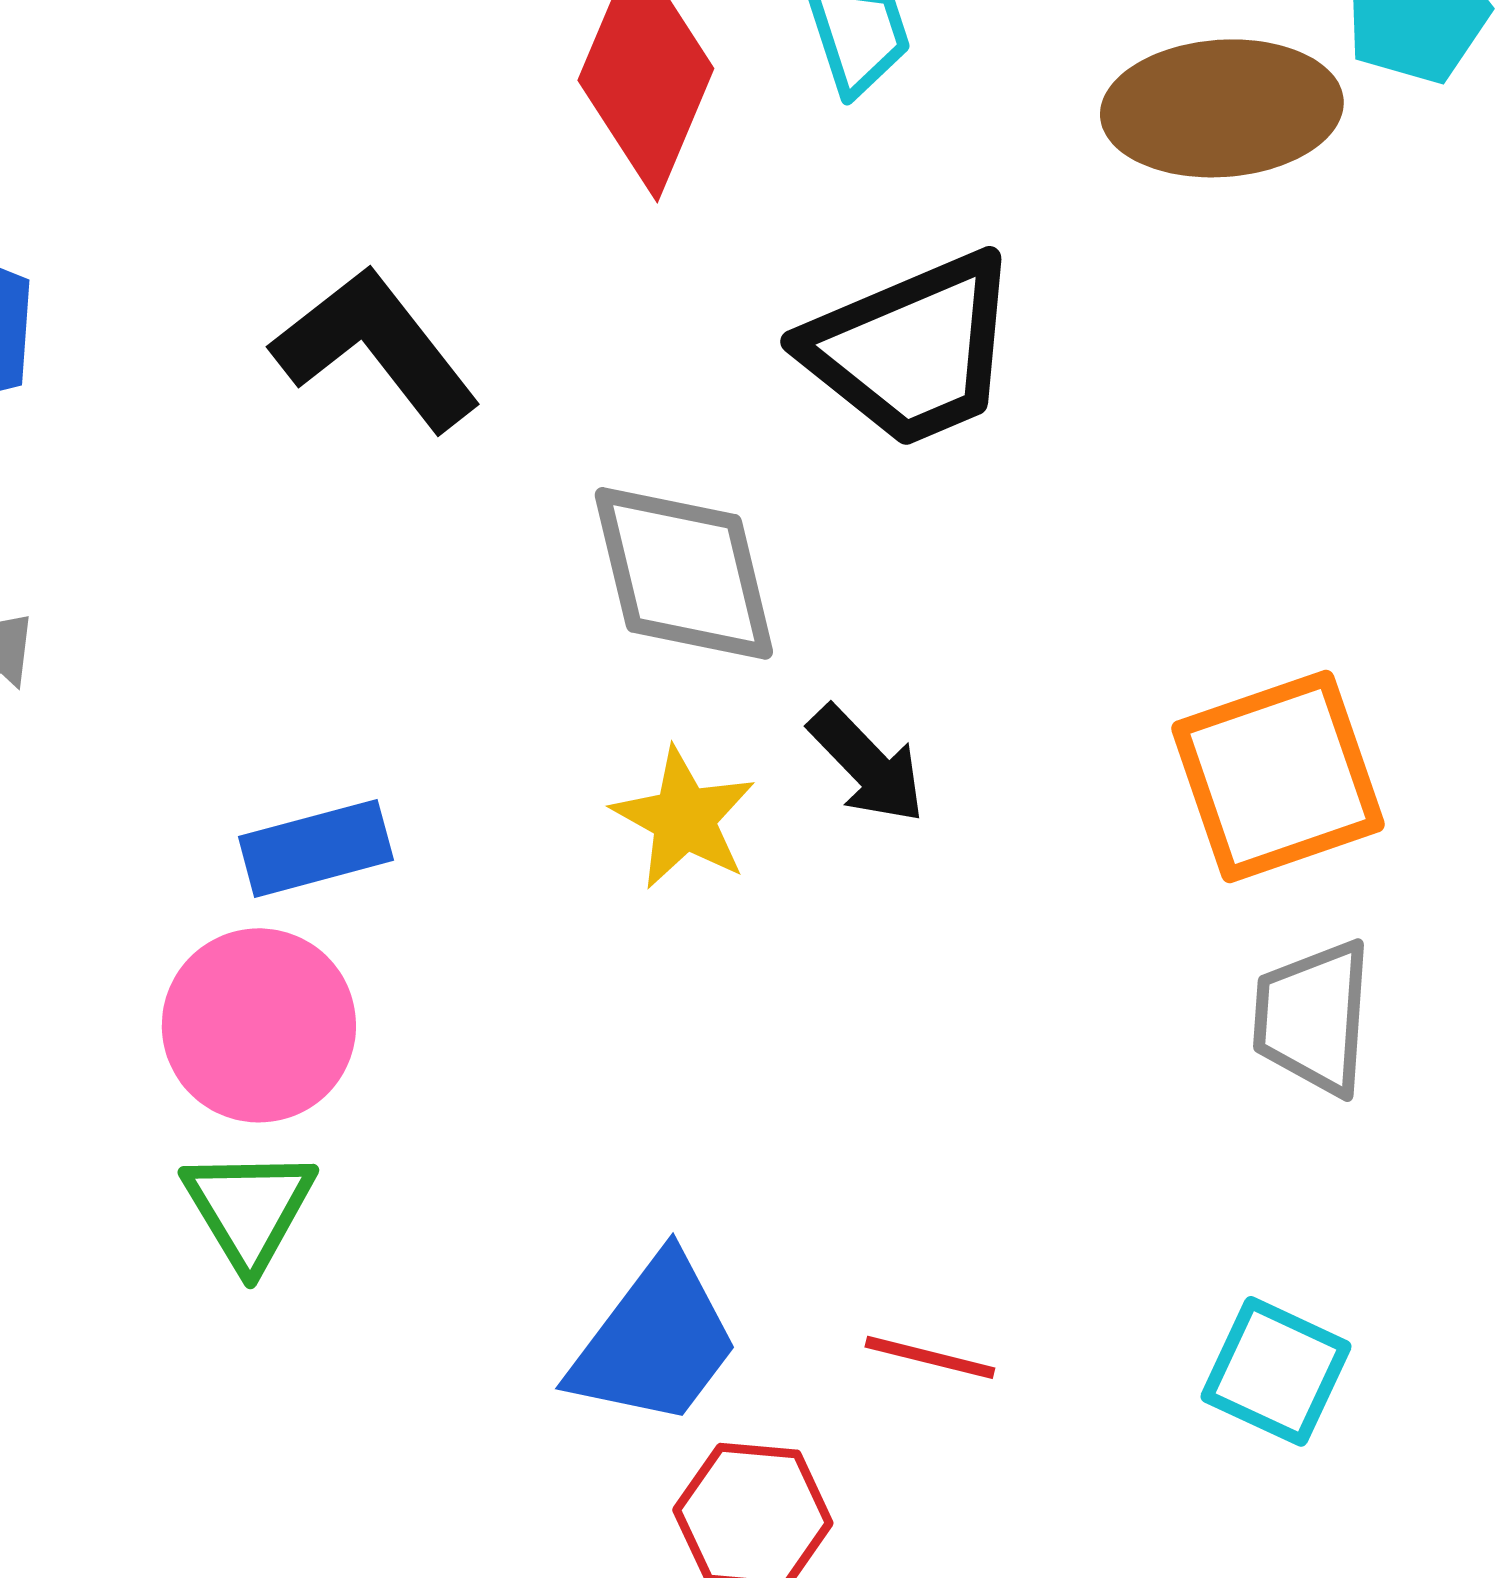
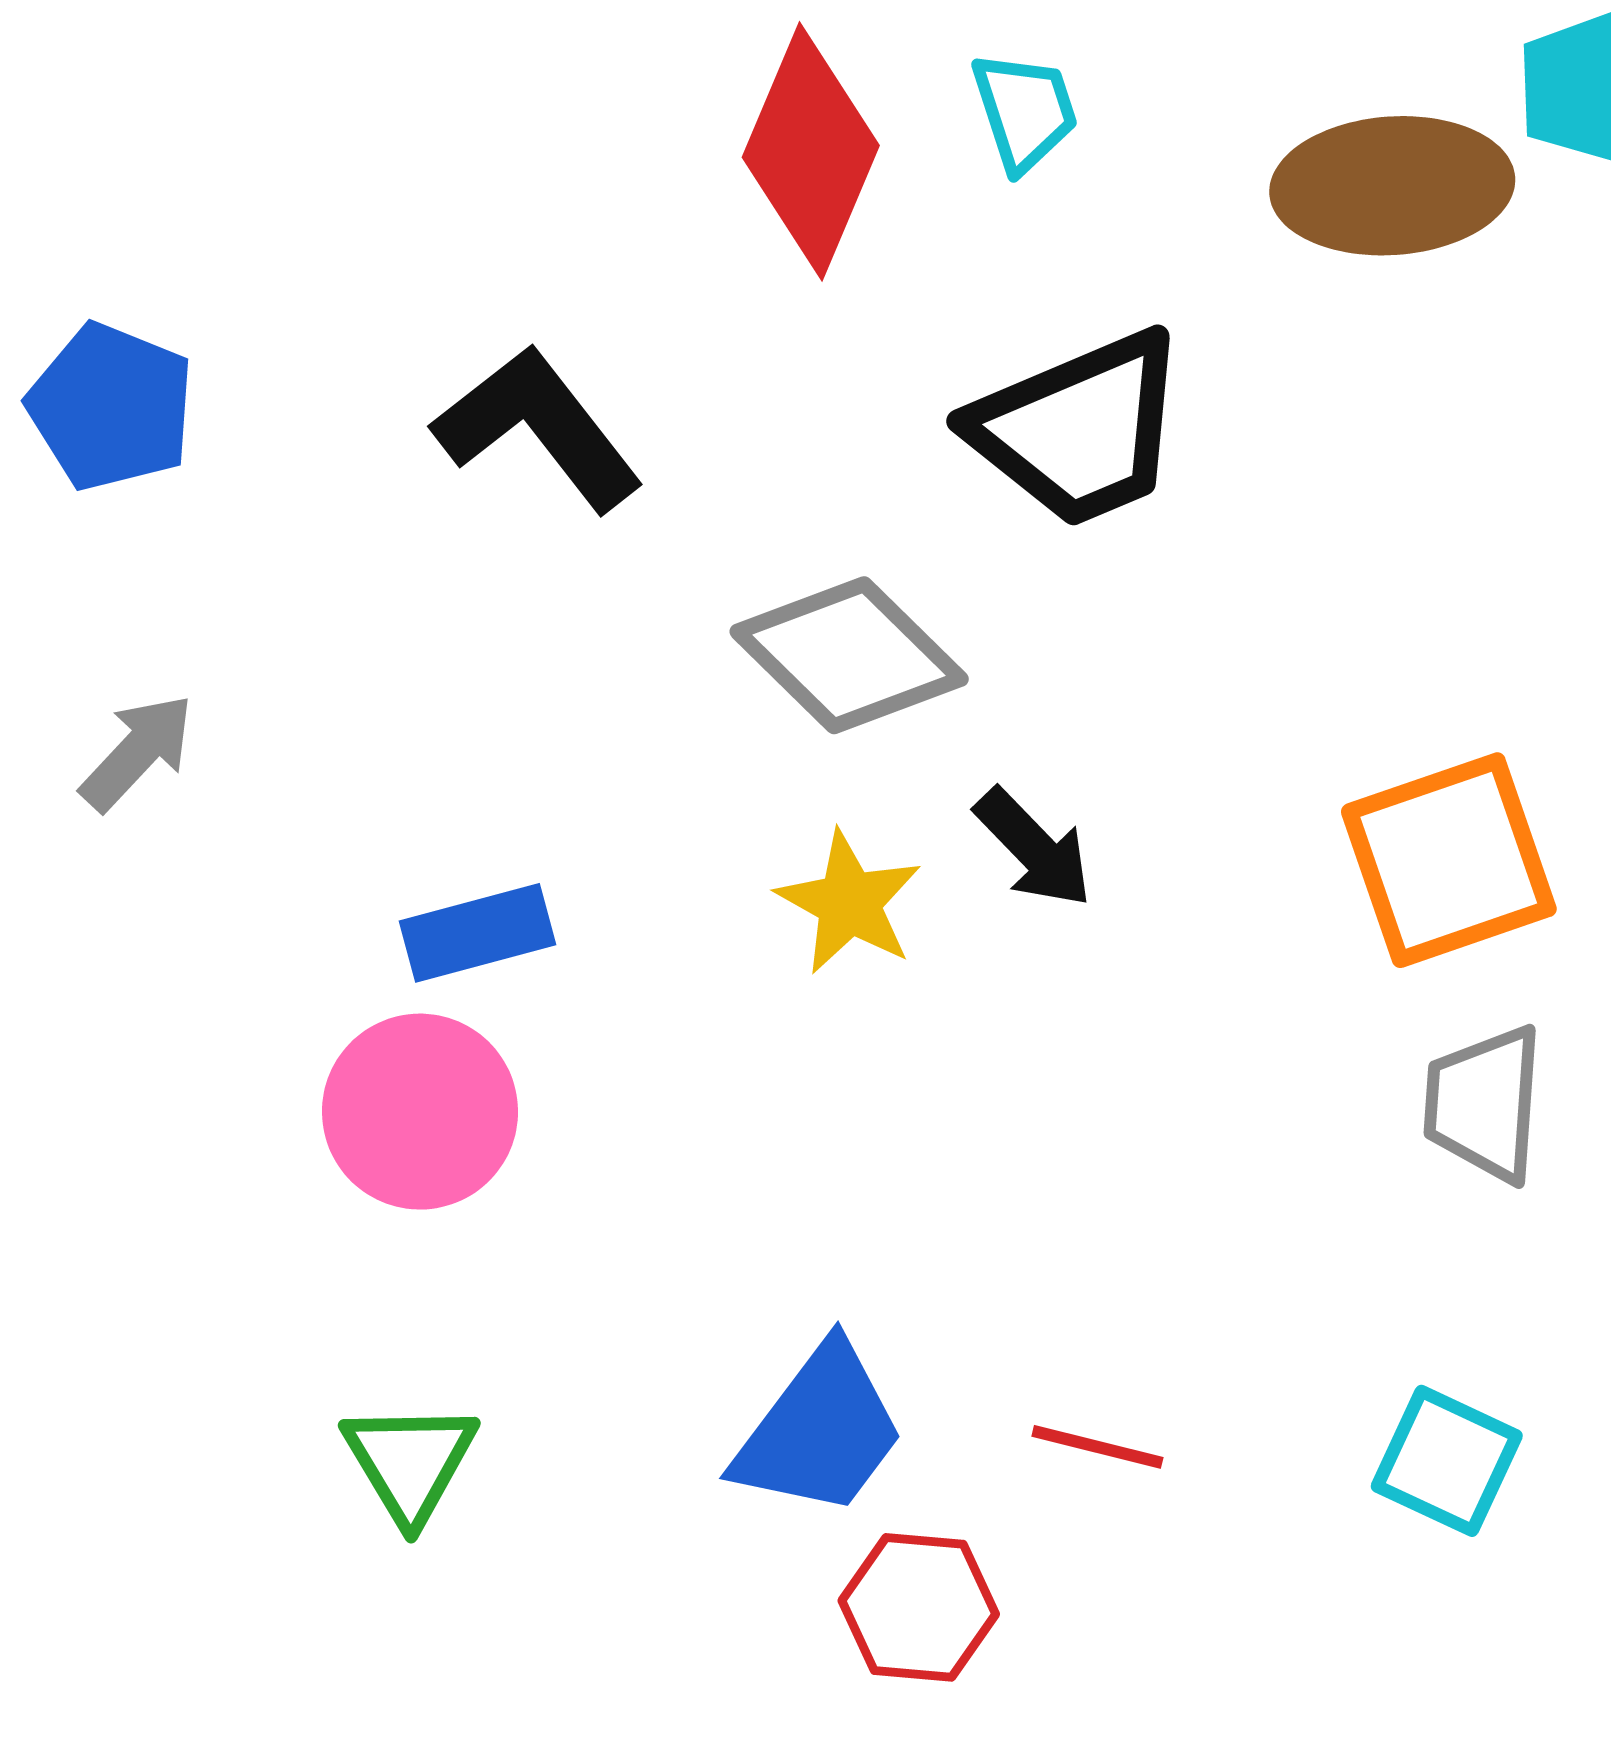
gray diamond: (684, 573) -> (849, 655), turned -32
green triangle: (249, 1208) -> (410, 1462), moved

